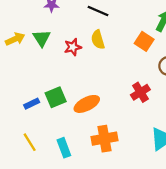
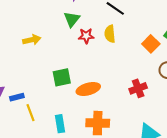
green triangle: (42, 38) -> (72, 19), moved
yellow arrow: (15, 39) -> (32, 40), moved
blue rectangle: (32, 104) -> (17, 97), moved

